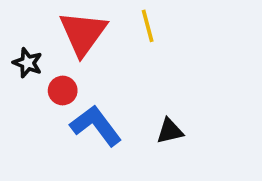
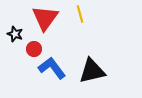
black triangle: (170, 131) -> (92, 71), size x1.8

